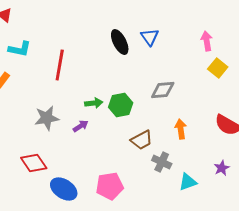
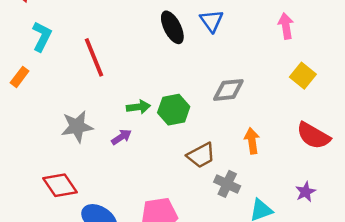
cyan L-shape: (20, 49) -> (42, 36), turned -75
red line: (60, 65) -> (94, 57), turned -32
yellow square: (218, 68) -> (303, 76), moved

